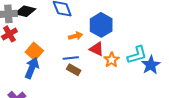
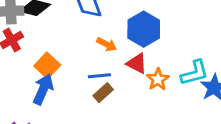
orange arrow: (75, 36) -> (107, 44), turned 40
brown rectangle: (74, 70) -> (103, 93), turned -72

